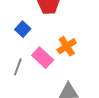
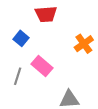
orange cross: (67, 46) -> (84, 44), moved

